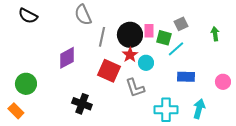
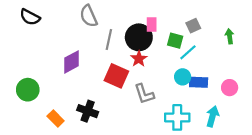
pink rectangle: (149, 31) -> (152, 25), moved
cyan circle: (146, 63) -> (183, 77), moved
pink circle: (223, 82) -> (230, 88), moved
orange rectangle: (16, 111) -> (56, 119), moved

